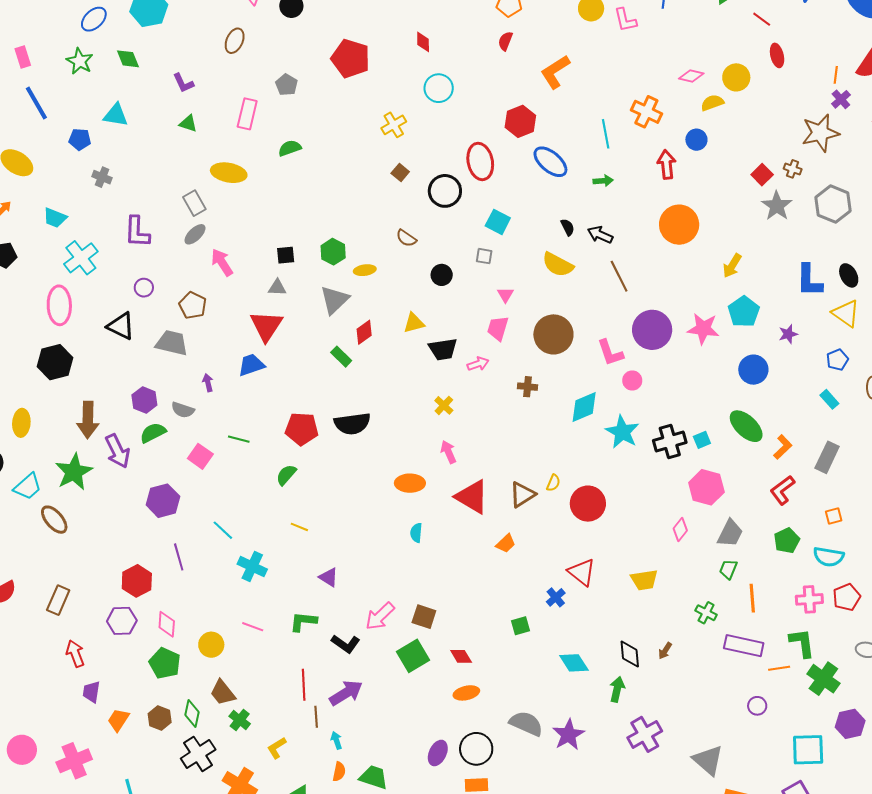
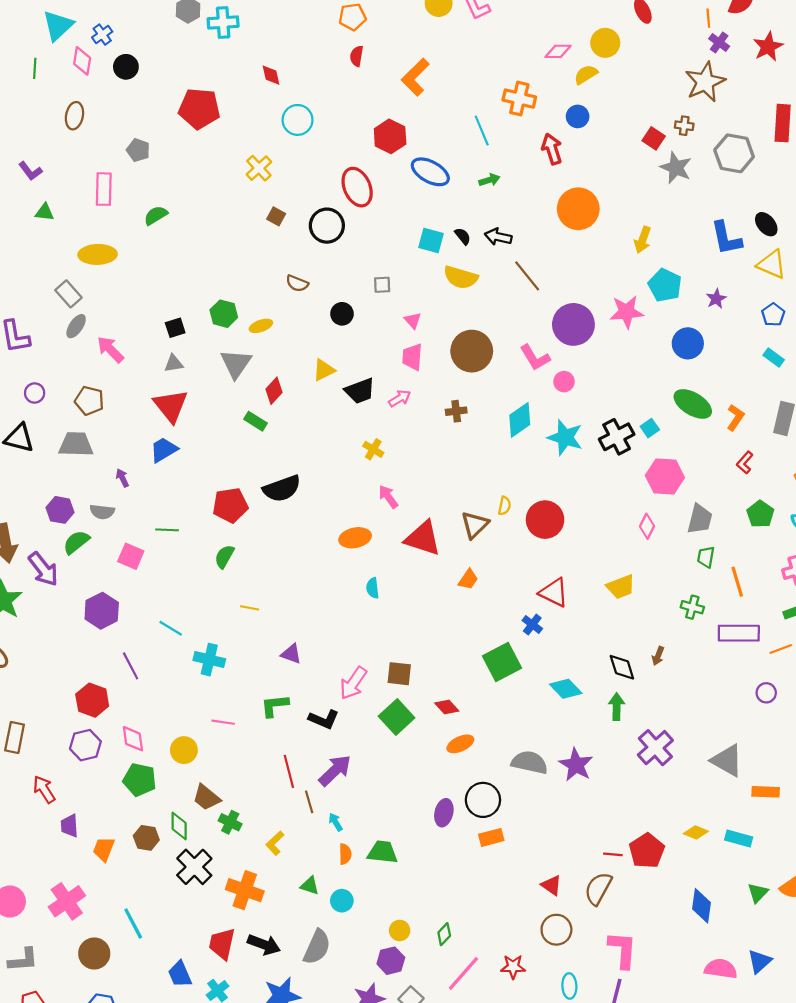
cyan square: (498, 222) -> (431, 241), moved
red L-shape: (782, 490) -> (745, 462), size x0.7
green square: (521, 626) -> (502, 662), size x1.8

